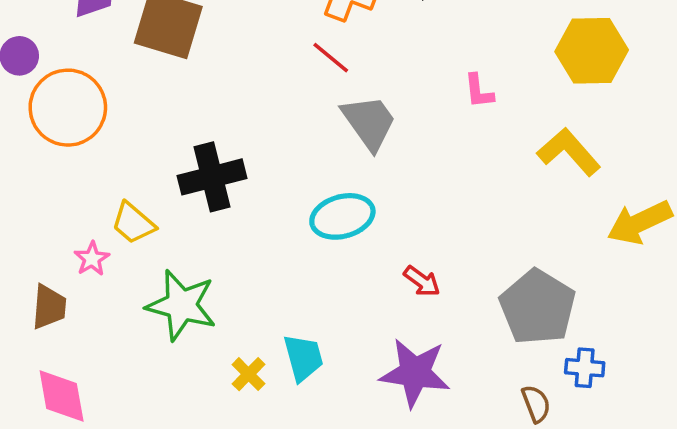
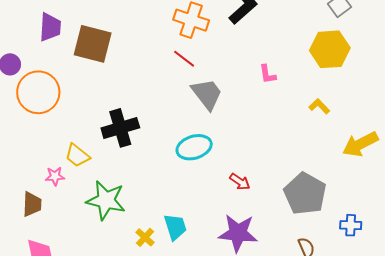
yellow L-shape: (569, 152) -> (319, 106), size x0.6
pink star: (92, 259) -> (55, 176), turned 30
blue cross: (585, 368) -> (351, 225), moved

